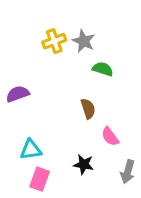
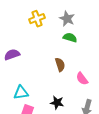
gray star: (84, 41) -> (67, 19), moved
pink semicircle: (110, 136) -> (82, 79), moved

